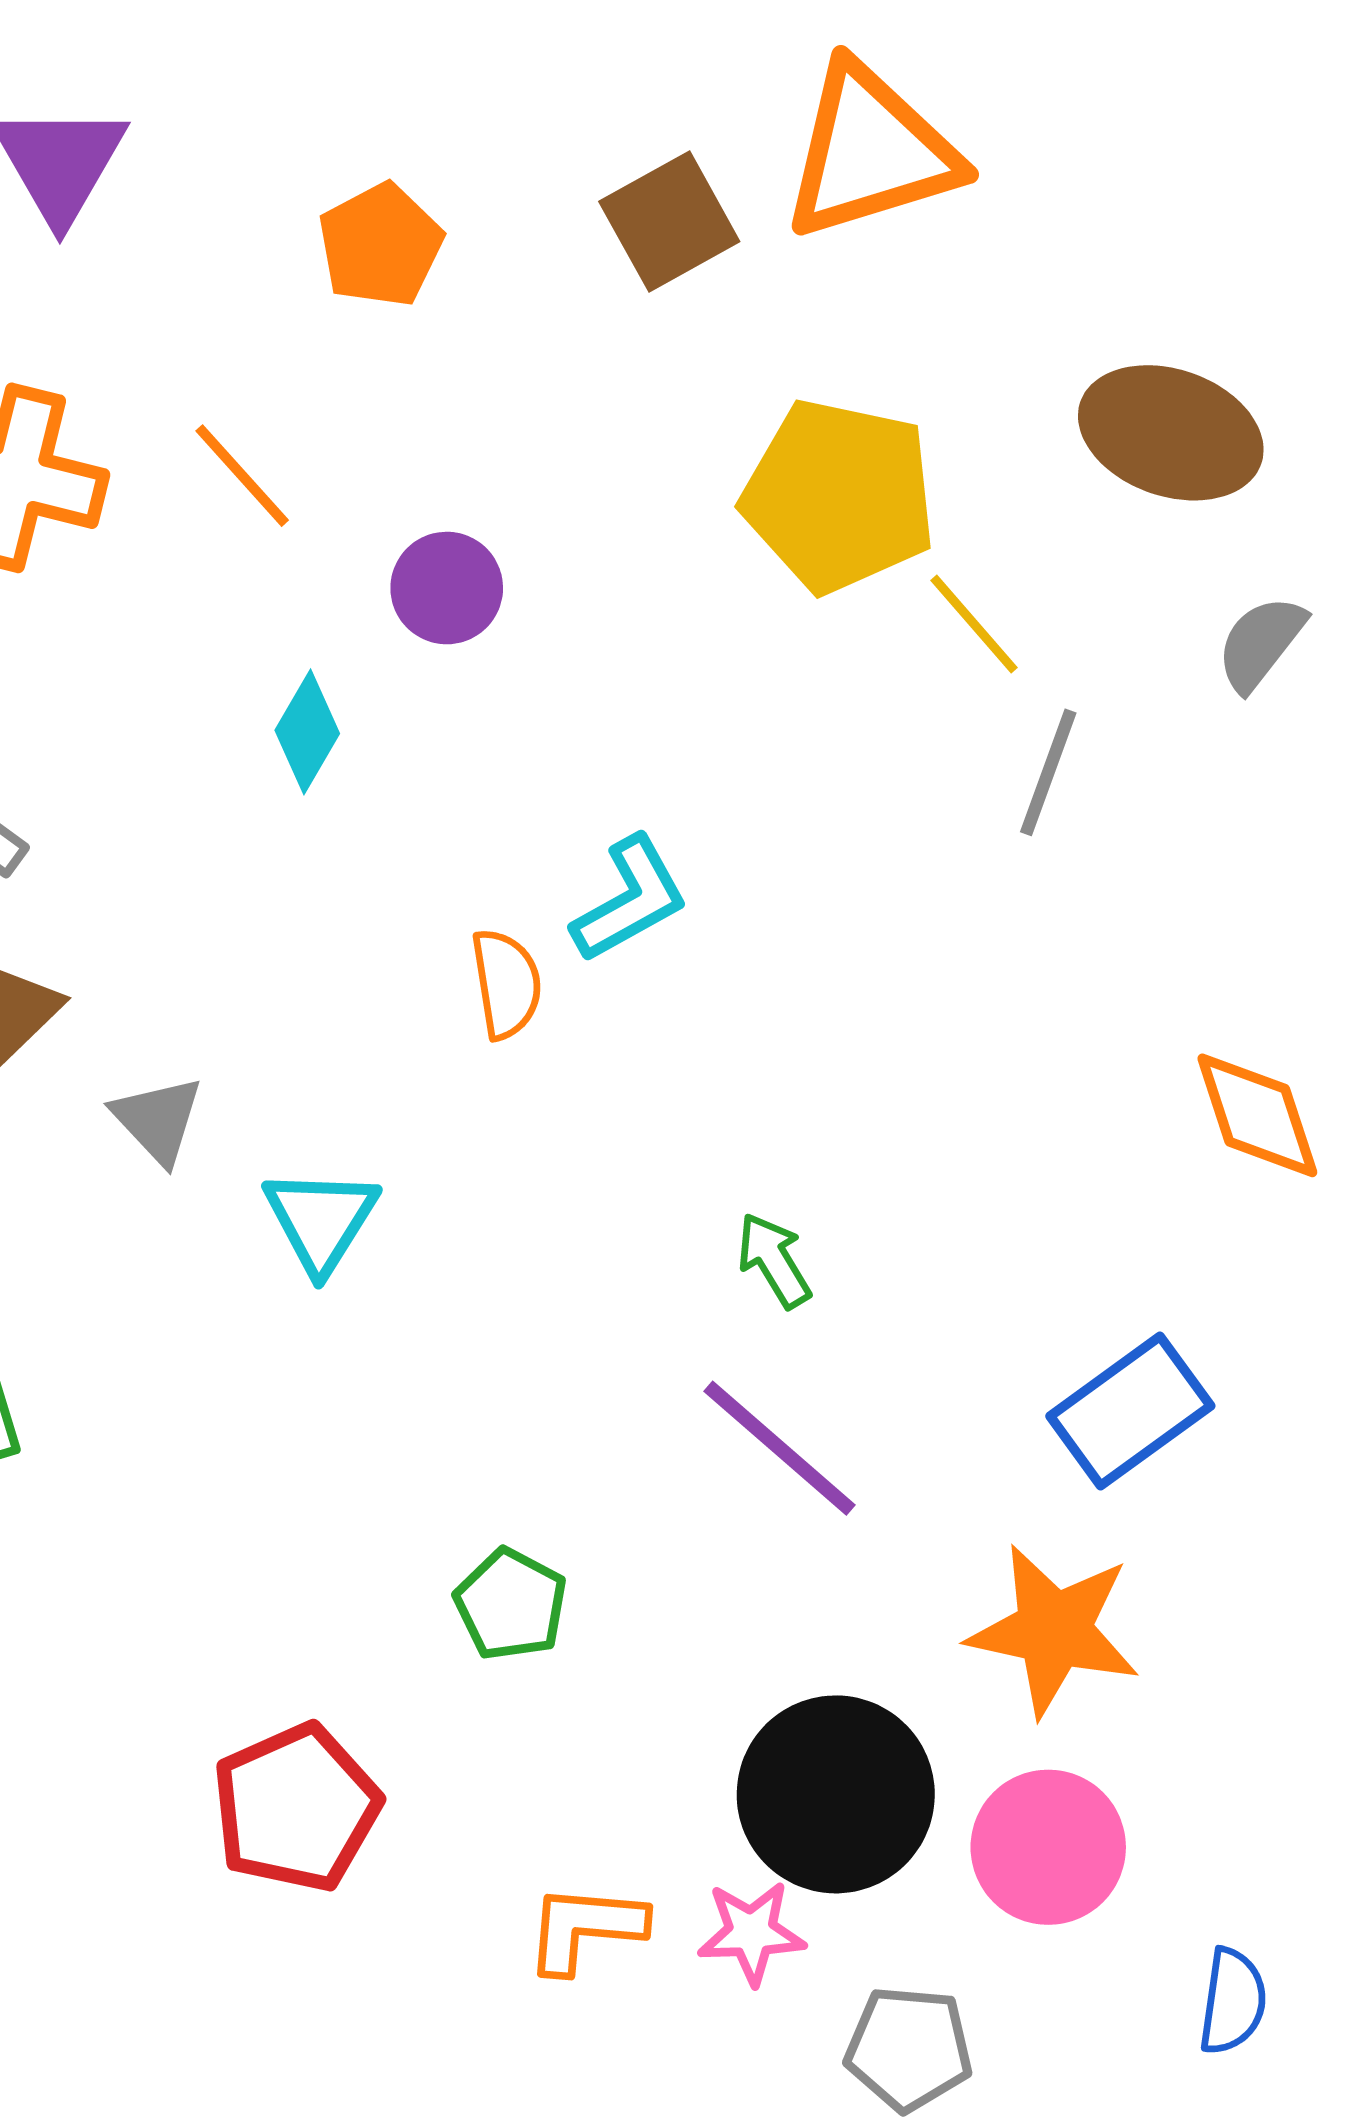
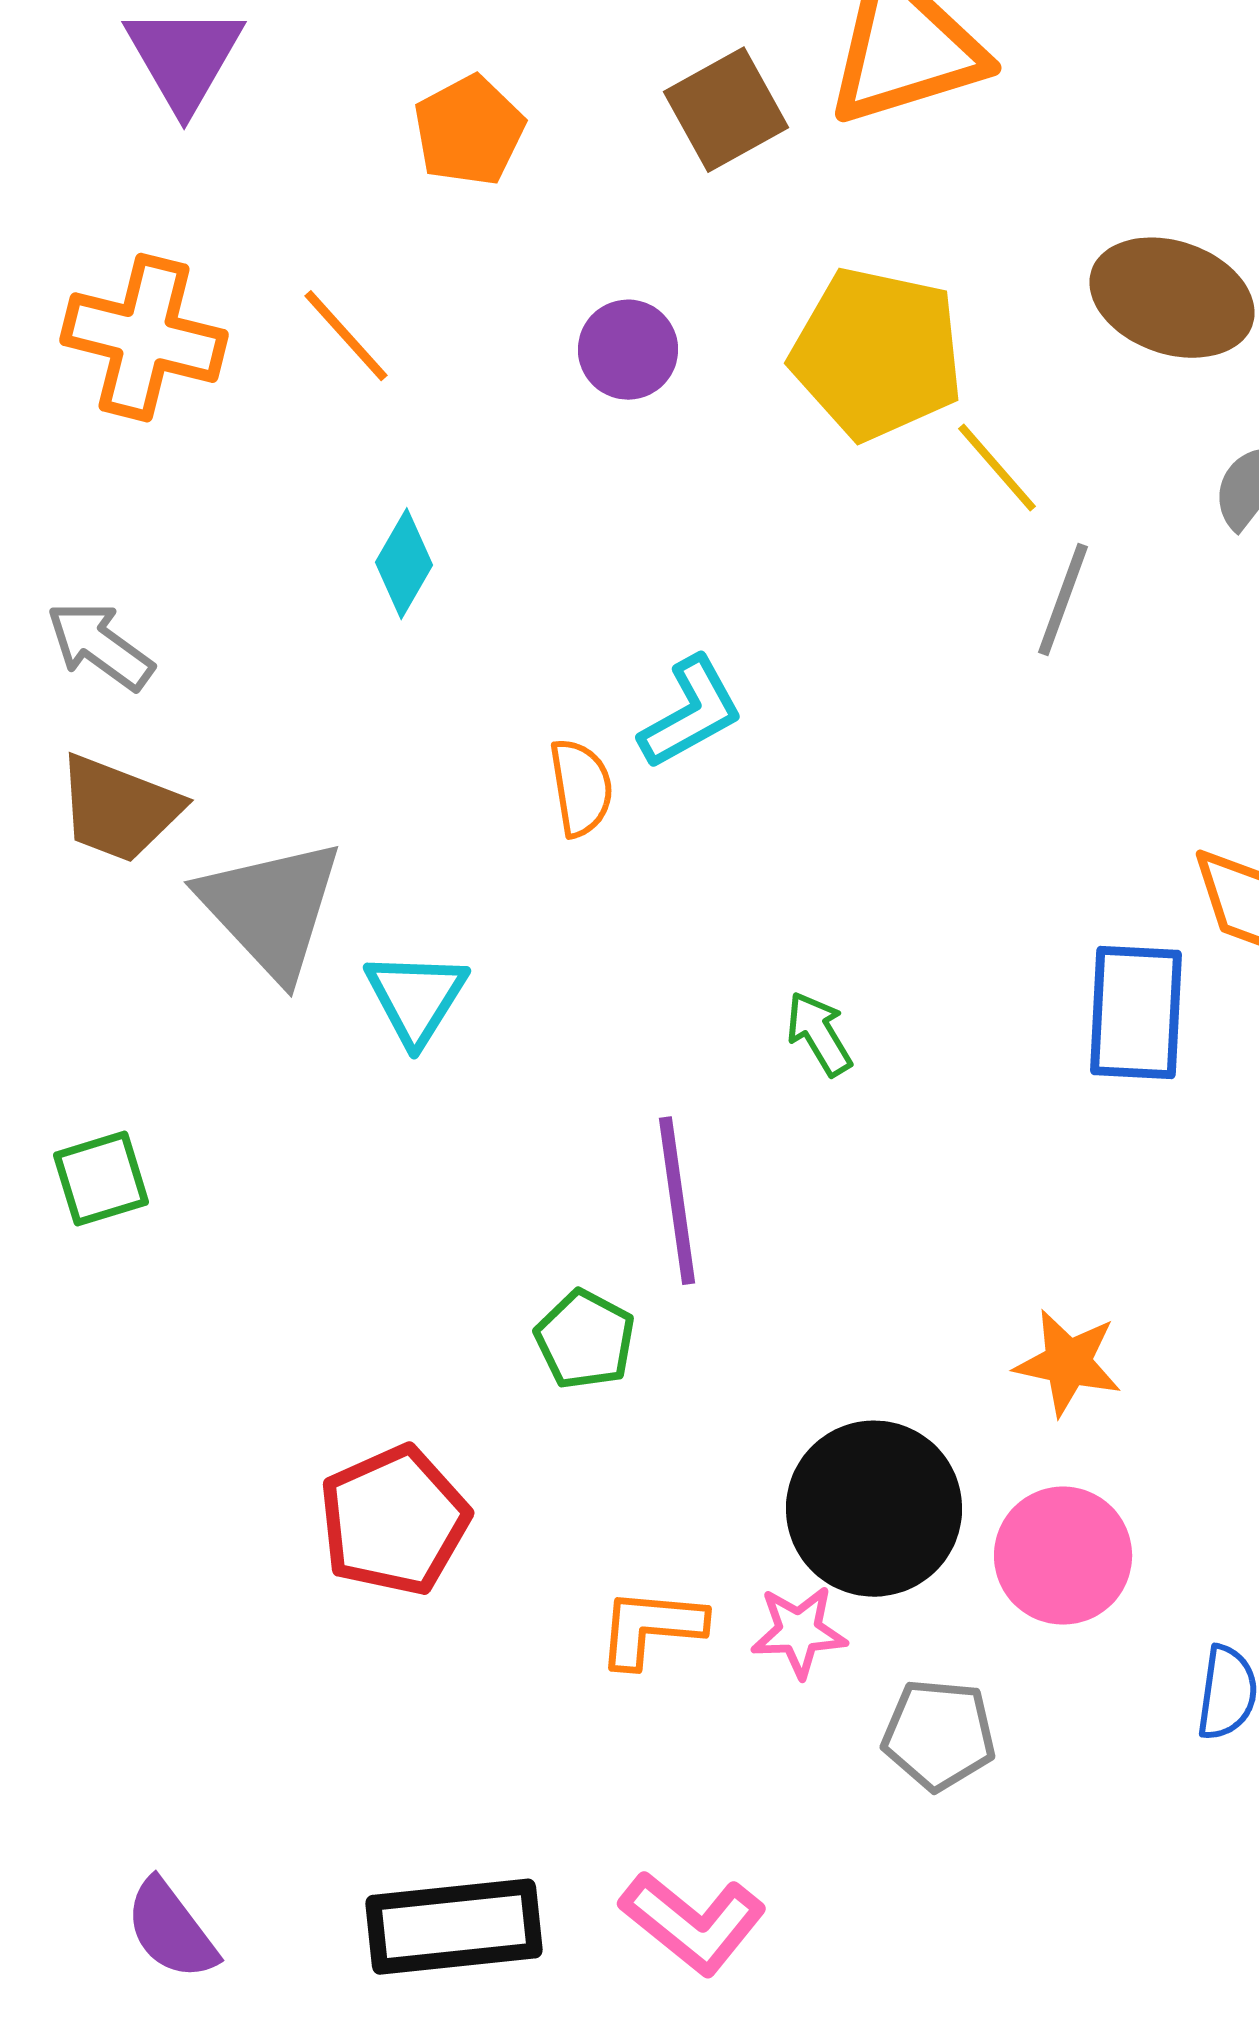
purple circle: (447, 588) -> (628, 350), moved
gray triangle: (158, 1120) -> (271, 909), size x1.8
blue rectangle: (1130, 1411) -> (1136, 1013), moved, turned -51
purple line: (780, 1448) -> (677, 1201), moved, turned 41
orange star: (1054, 1630) -> (1068, 1363), size x0.7

